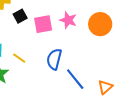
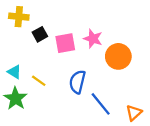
orange circle: (100, 24) -> (118, 56), moved

